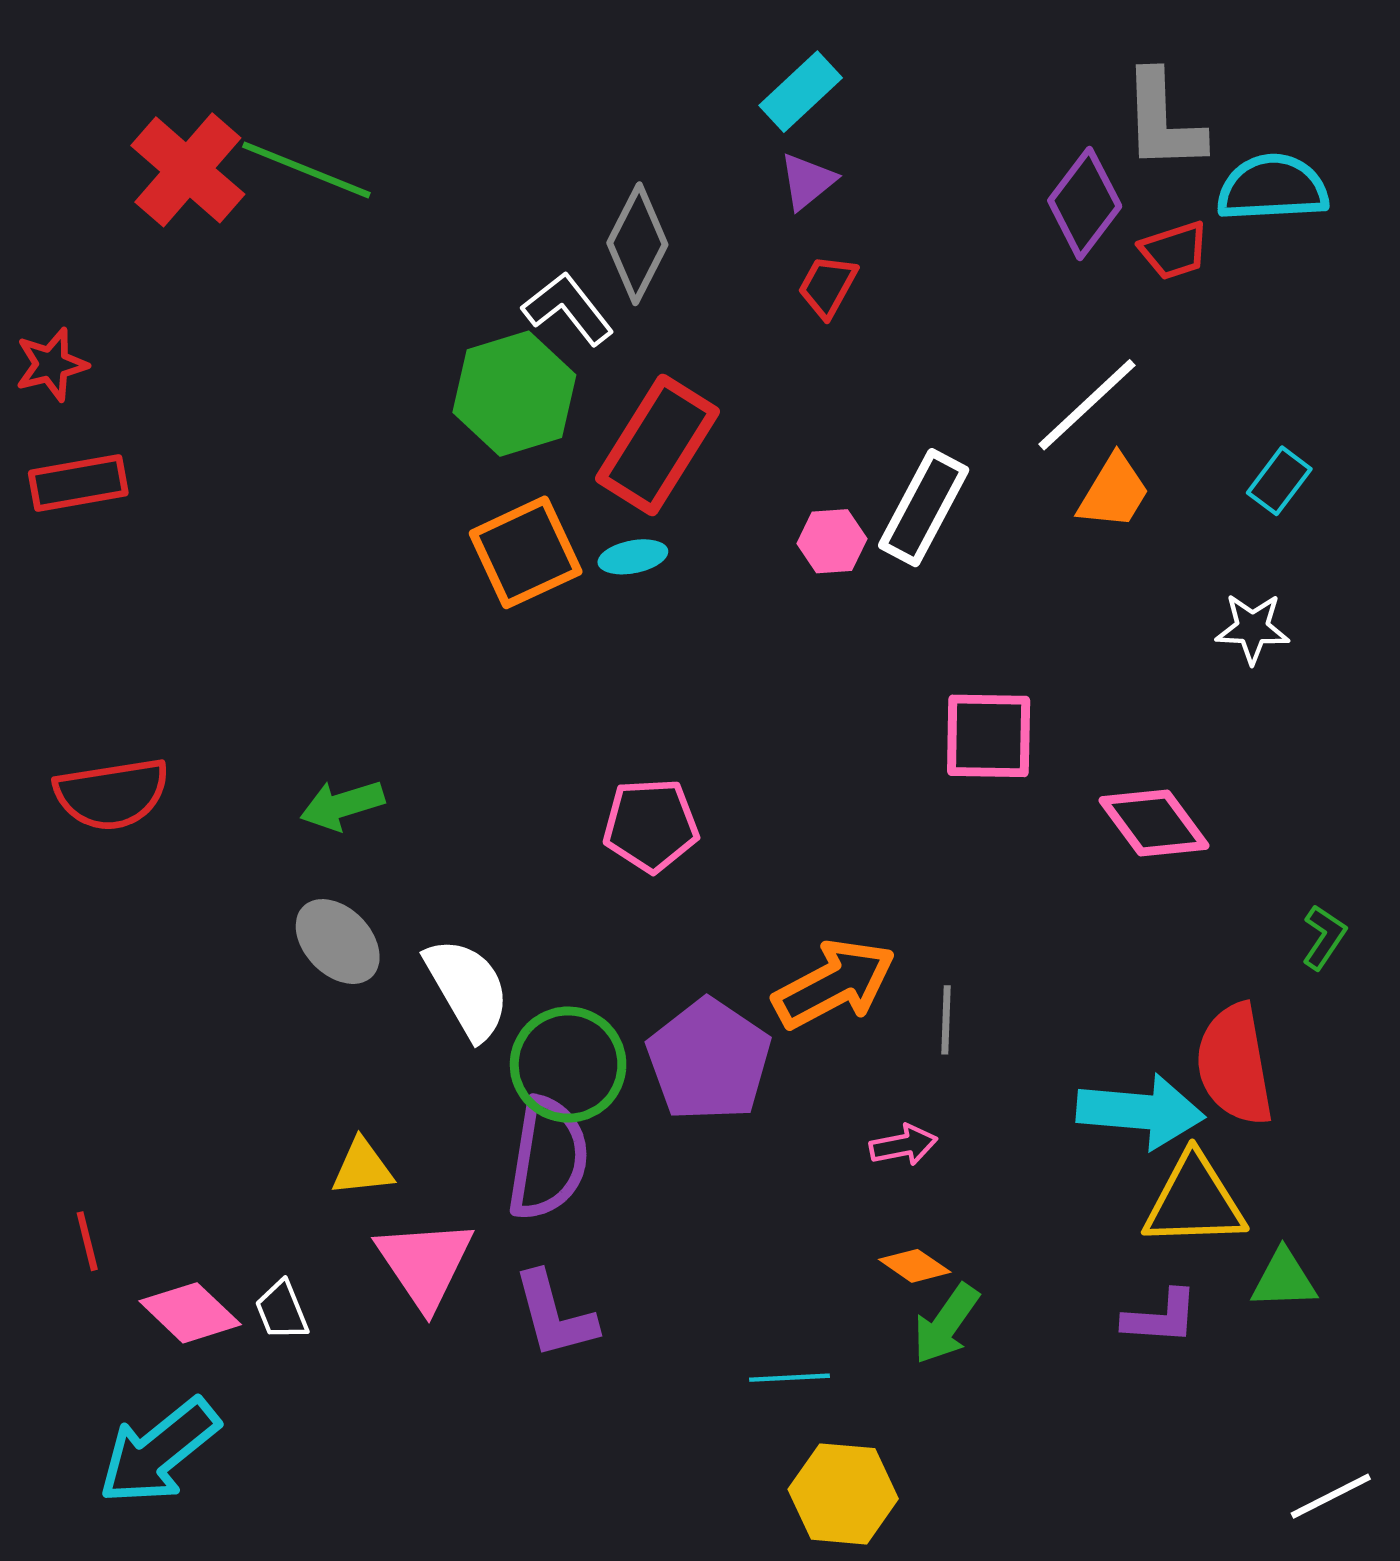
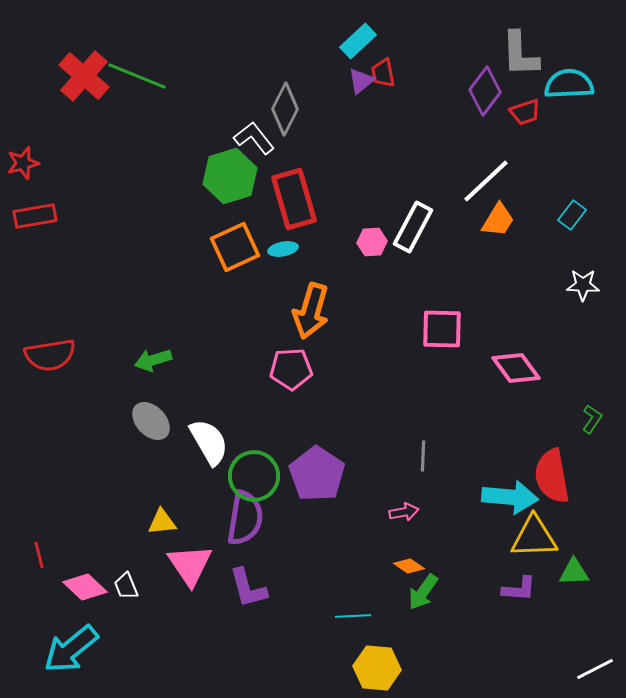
red trapezoid: (827, 286) -> (383, 73), moved, turned -40
red rectangle: (658, 445) -> (294, 199), turned -48
white star: (1252, 628) -> (583, 285), moved
orange arrow: (834, 984) -> (311, 311), moved, turned 134

